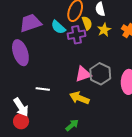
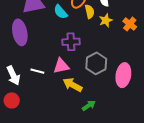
purple cross: (77, 35) -> (71, 42), moved
pink triangle: (83, 74) -> (61, 66), moved
white arrow: (21, 107) -> (13, 75), moved
green arrow: (72, 125) -> (89, 106), moved

